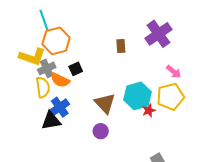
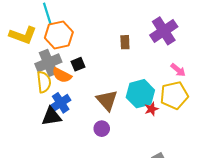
yellow L-shape: (32, 57) -> (23, 35), moved
gray cross: (47, 68) -> (48, 63), size x1.4

